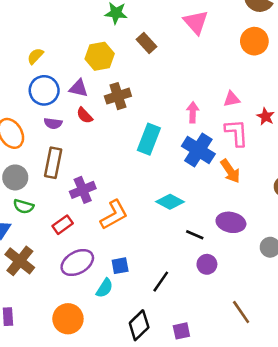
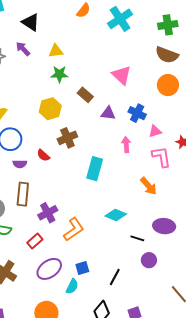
purple triangle: (79, 88) -> (108, 113), moved
blue cross: (198, 150) -> (137, 113), moved, size x0.7
orange arrow: (230, 171) -> (149, 186), moved

